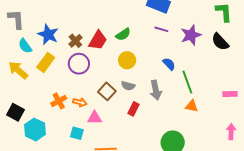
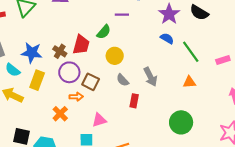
purple line: (161, 29) -> (122, 15), moved
blue semicircle: (169, 64) -> (167, 38), moved
green line: (187, 82) -> (191, 52), moved
gray semicircle: (128, 86) -> (123, 80), turned 48
brown square: (107, 91) -> (91, 82), moved
orange arrow: (80, 102) -> (76, 97), moved

